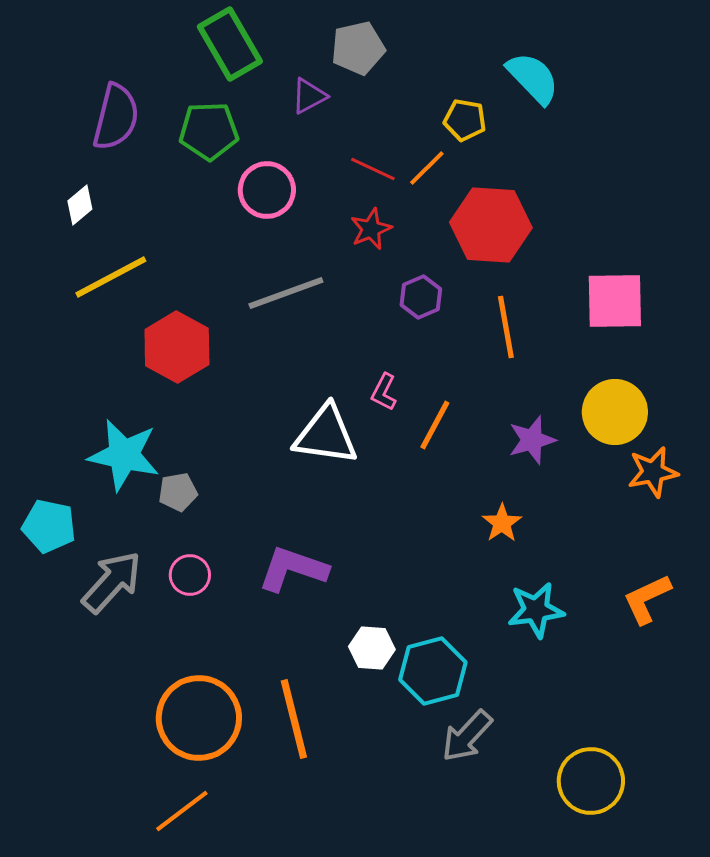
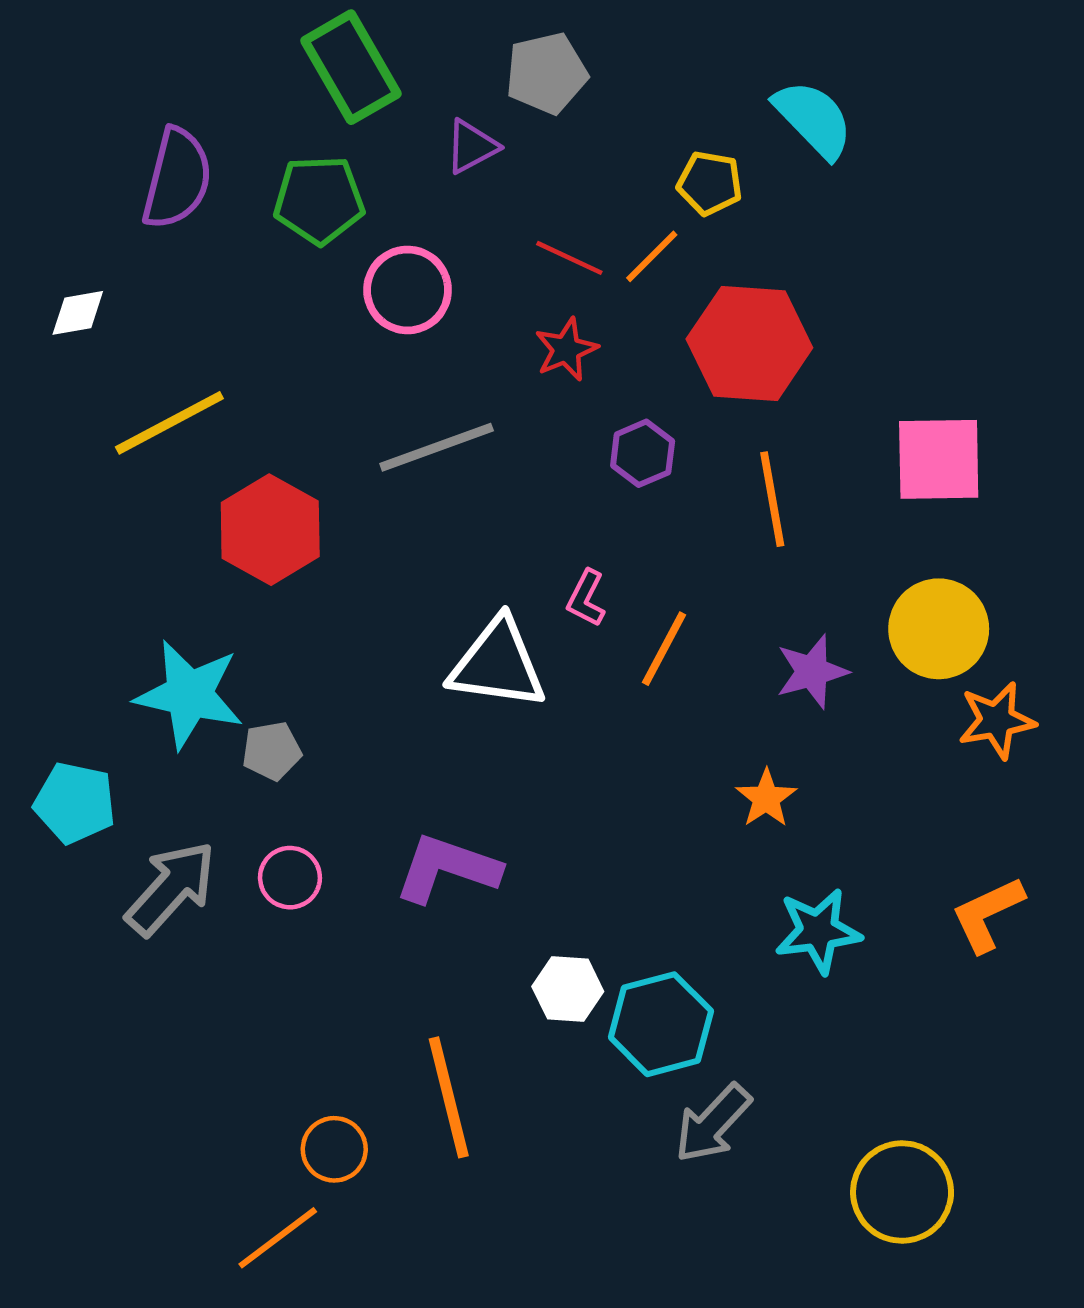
white diamond: (80, 205) -> (78, 313), moved, turned 30
orange circle: (199, 718) -> (334, 1149), moved, size x0.5

